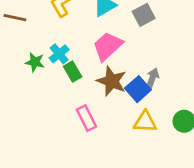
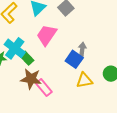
cyan cross: (59, 54) -> (15, 48), size x1.5
brown star: (112, 81) -> (31, 79), moved

